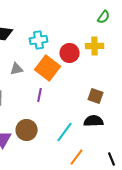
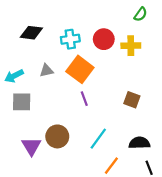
red circle: (70, 53) -> (104, 39), moved
purple line: (40, 95) -> (84, 99), moved, turned -32
black semicircle: (94, 121) -> (139, 143), moved

